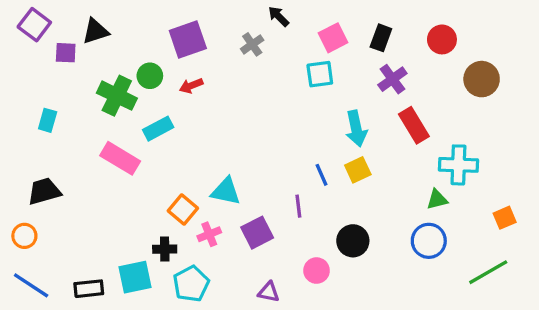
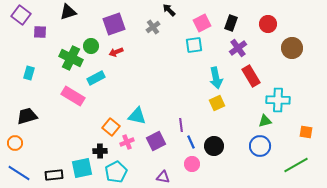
black triangle: (95, 31) -> (68, 12), moved
blue line: (321, 175) -> (191, 142), moved
orange square: (505, 218) -> (306, 132), turned 32

